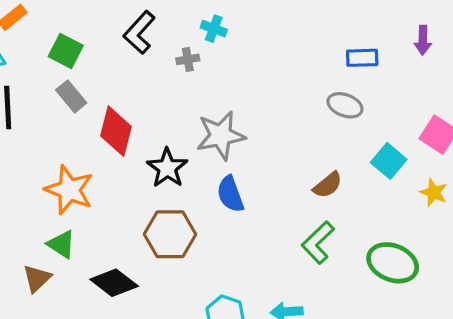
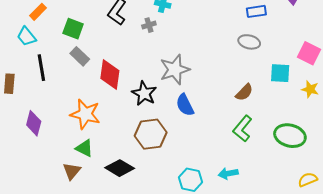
cyan square: (389, 161) -> (280, 73), turned -30

